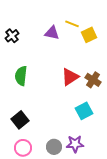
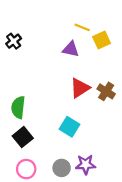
purple triangle: (52, 33) -> (71, 49), moved
green semicircle: (21, 76) -> (18, 107), moved
cyan square: (84, 111) -> (70, 127), moved, turned -30

